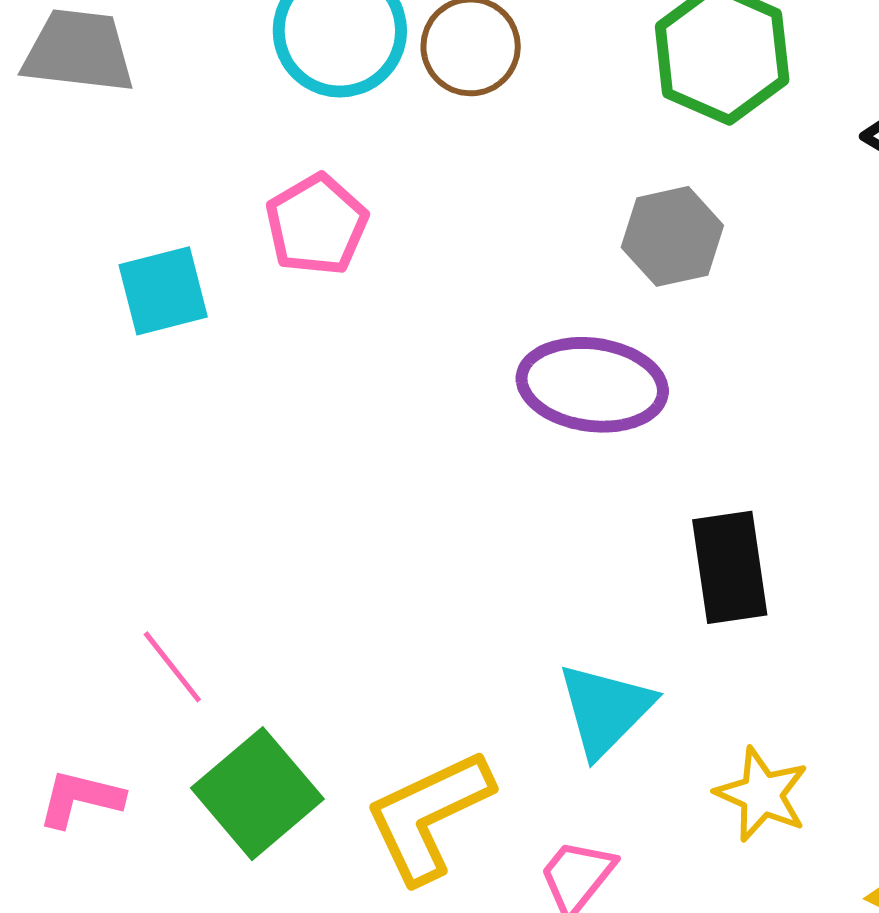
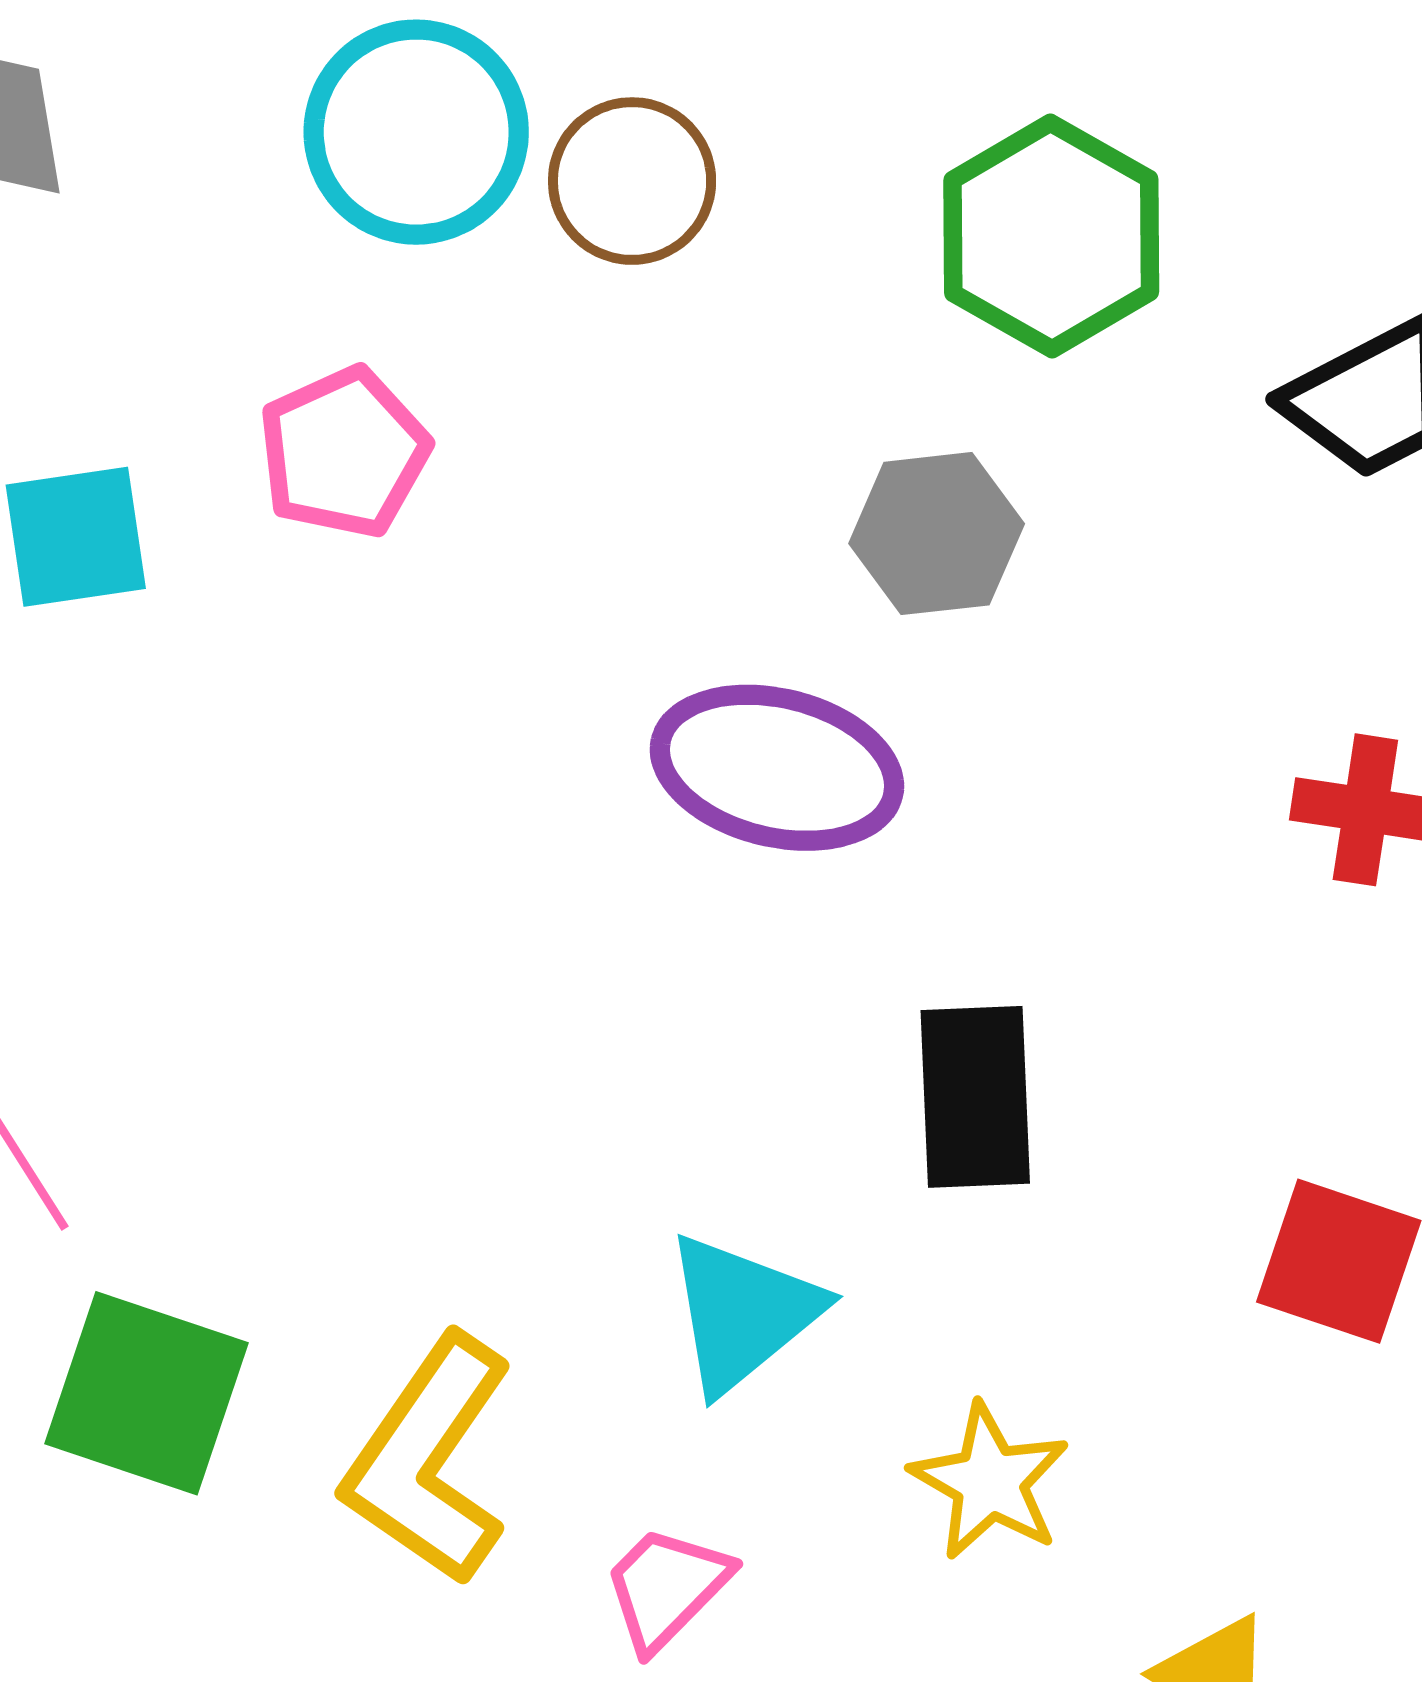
green square: (257, 794) -> (147, 1393), turned -37
yellow L-shape: (428, 816) -> (429, 1460), turned -36

